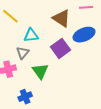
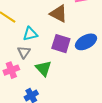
blue ellipse: (84, 35) -> (86, 42), moved
purple square: (60, 48) -> (61, 44), turned -30

